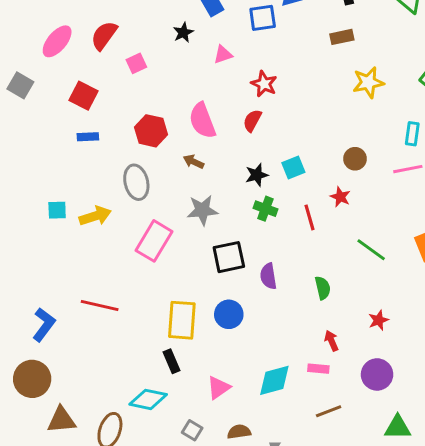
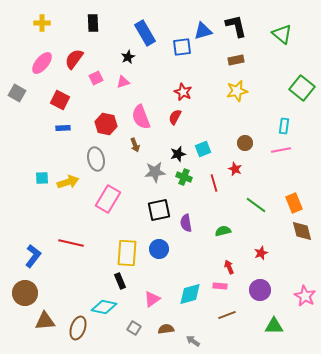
pink triangle: (223, 55) -> (123, 82), moved
yellow star: (368, 82) -> (237, 91), moved
brown arrow: (194, 162) -> (135, 145), turned -136
gray star: (202, 210) -> (155, 172), moved
green semicircle: (323, 288) -> (223, 231), turned -91

